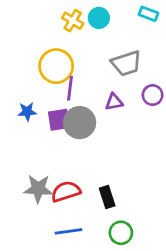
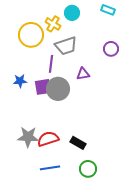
yellow cross: (73, 21) -> (53, 24), moved
gray trapezoid: (126, 63) -> (66, 46), moved
yellow circle: (56, 66) -> (31, 35), moved
purple circle: (153, 95) -> (111, 49), moved
black rectangle: (107, 197) -> (78, 143), turned -42

